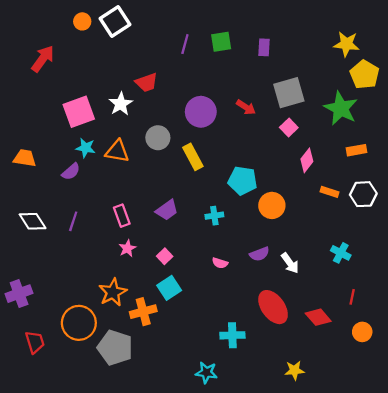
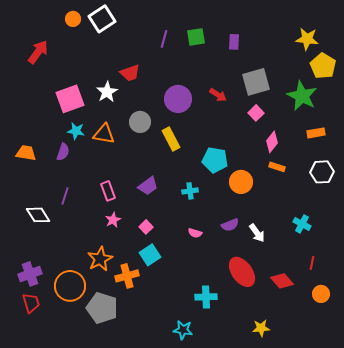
orange trapezoid: (25, 158) -> (26, 153), moved
purple semicircle: (71, 172) -> (63, 152), turned -30
orange rectangle: (329, 192) -> (277, 167), moved
white diamond: (33, 221) -> (38, 215), moved
purple cross: (19, 294) -> (30, 274), moved

